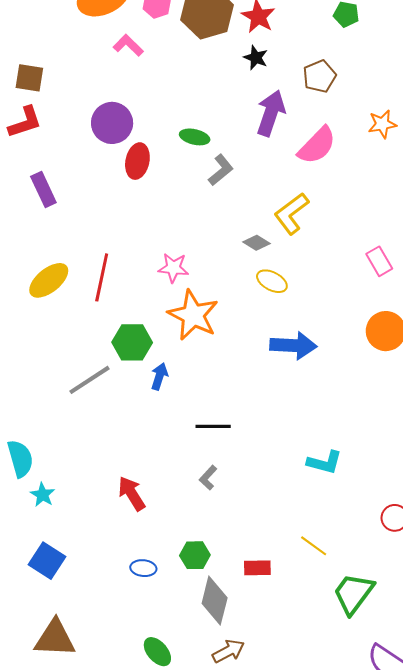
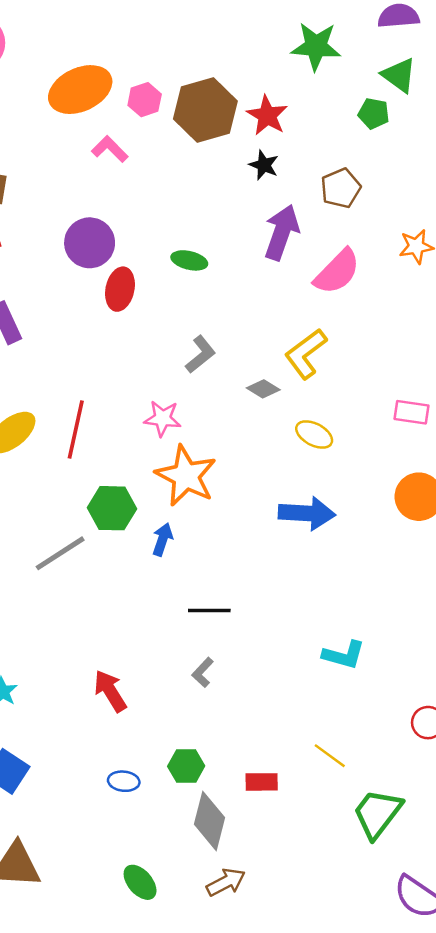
gray L-shape: (221, 170) -> (201, 354), moved
pink rectangle: (379, 261) -> (411, 412), turned -52
yellow ellipse: (272, 281) -> (314, 435), moved
blue arrow: (159, 376) -> (162, 539), moved

